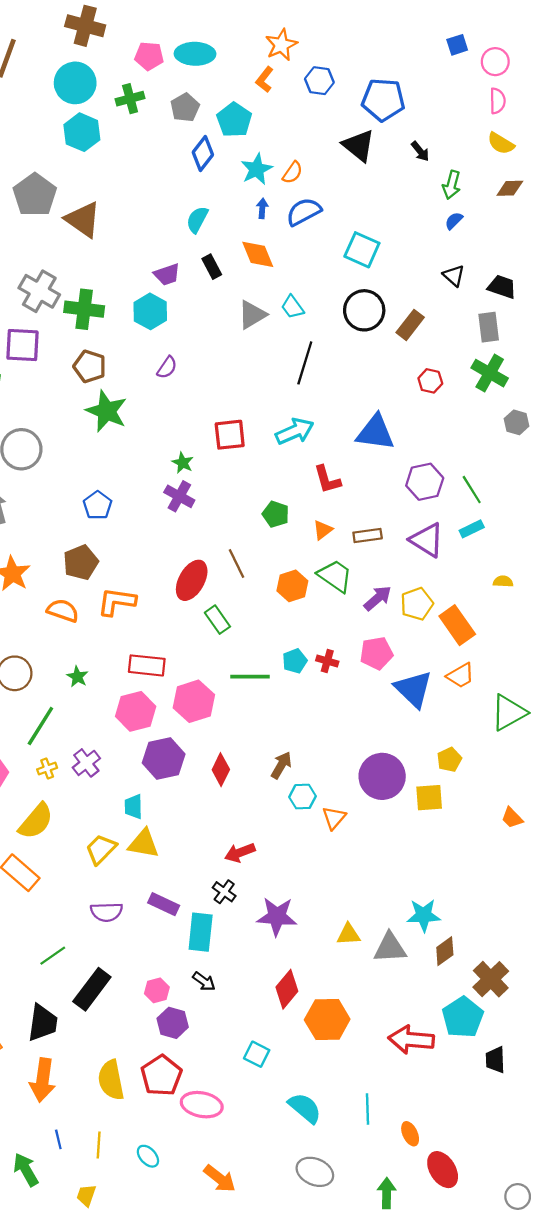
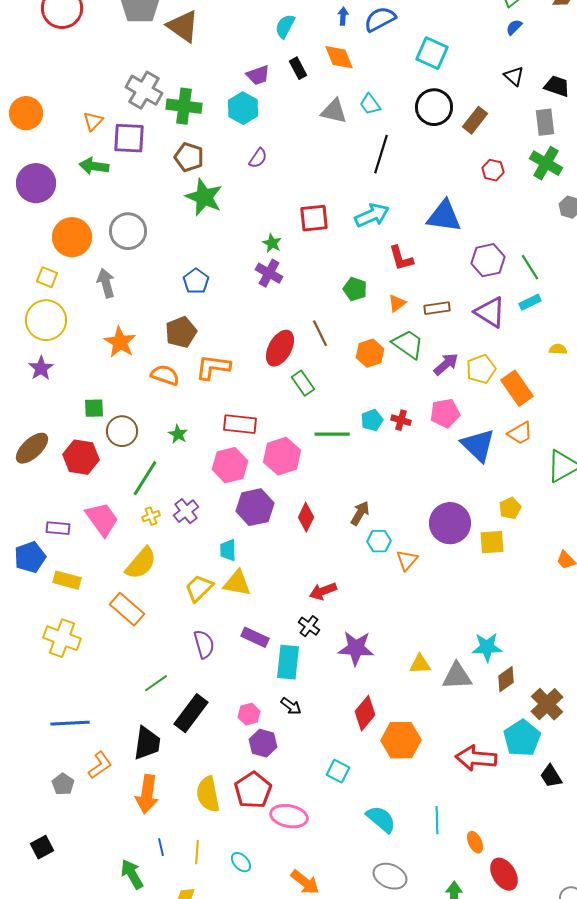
gray triangle: (252, 315) -> (334, 111), turned 44
purple semicircle: (107, 912) -> (204, 644), turned -104
black trapezoid: (495, 1060) -> (551, 776), turned -30

